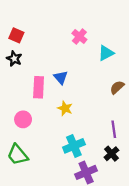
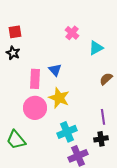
red square: (16, 35) -> (15, 32), turned -32
yellow star: (65, 108) -> (59, 98), size x1.5
pink circle: (23, 119) -> (35, 108), moved, size x1.5
black cross: (111, 154) -> (101, 139), turned 32

